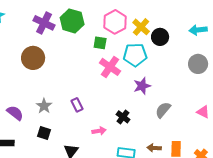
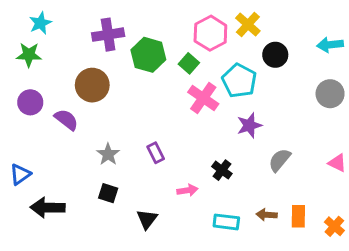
green hexagon: (72, 21) -> (148, 55), moved
purple cross: (44, 23) -> (108, 35), turned -35
yellow cross: (141, 27) -> (248, 25), moved
green square: (100, 43) -> (189, 63), turned 32
cyan pentagon: (135, 55) -> (239, 81), turned 30
purple semicircle: (15, 113) -> (66, 120), moved

